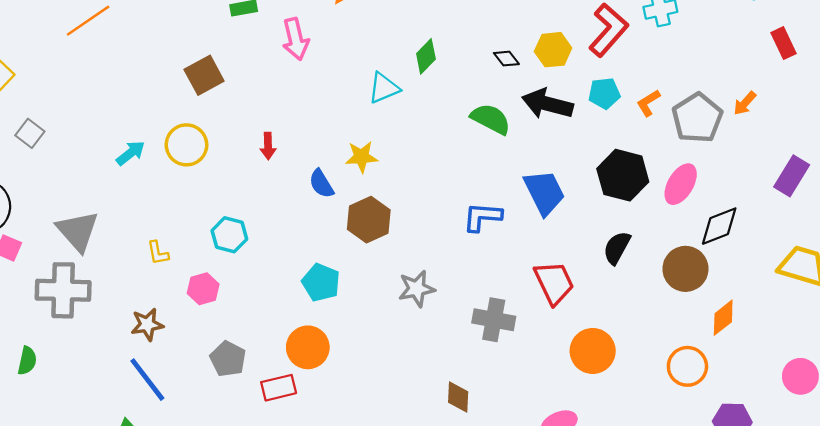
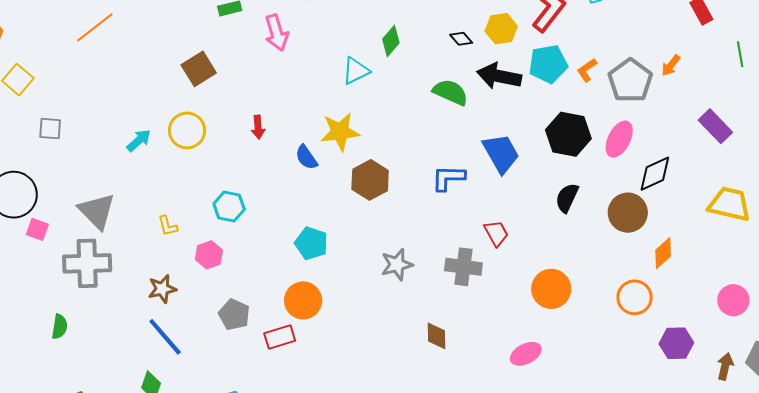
cyan pentagon: (604, 93) -> (548, 64), size x1.4
gray square: (30, 133) -> (50, 129), turned -30
yellow star: (361, 157) -> (340, 132), size x1.4
purple rectangle: (792, 176) -> (715, 126), turned -72
brown hexagon: (369, 220) -> (370, 180), moved
red trapezoid: (554, 283) -> (496, 233), moved, size x0.7
gray star: (417, 289) -> (397, 265), moved

